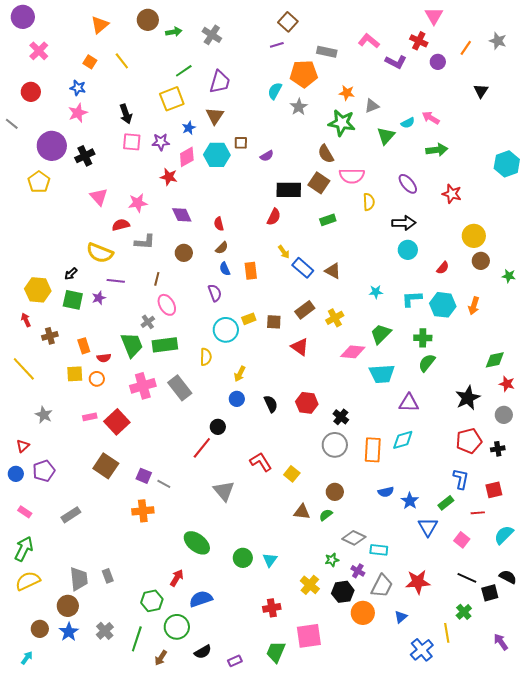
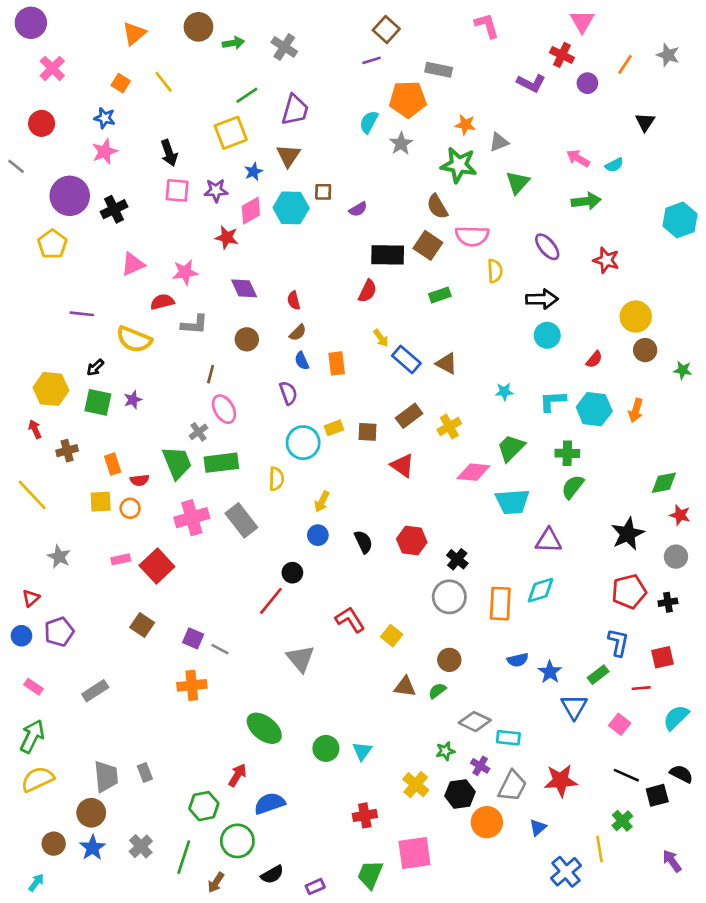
pink L-shape: (369, 41) -> (487, 25), moved, turned 35
cyan semicircle: (408, 123) -> (614, 165), moved
pink triangle: (99, 197) -> (133, 264), turned 48
purple line: (116, 281) -> (82, 314), moved
brown square: (106, 466) -> (142, 625), size x0.7

